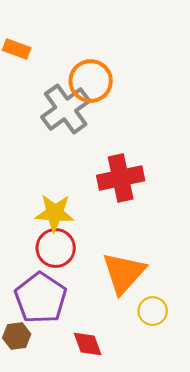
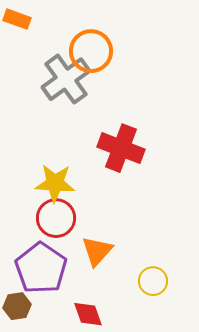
red cross: (121, 178) -> (121, 148), turned 33
orange triangle: (124, 273) -> (97, 251), moved, size x0.7

